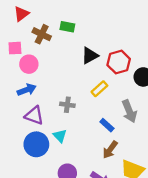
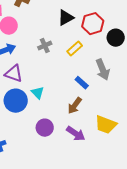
gray cross: (67, 105) -> (45, 46), moved, turned -32
brown arrow: (110, 150) -> (75, 106), moved

